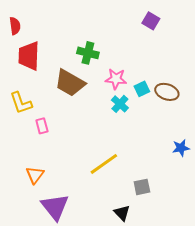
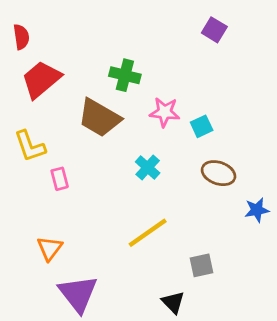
red trapezoid: (29, 56) -> (41, 79), turned 48
brown ellipse: (167, 92) -> (219, 173), moved
cyan cross: (120, 104) -> (148, 167), moved

